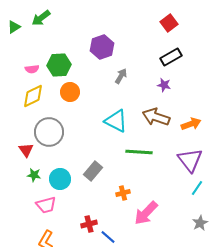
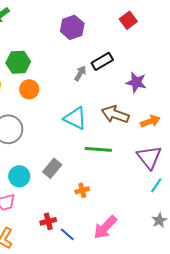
purple hexagon: (102, 47) -> (72, 27), moved
black rectangle: (171, 57) -> (102, 61), moved
purple star: (164, 85) -> (136, 82), moved, size x1.5
pink arrow: (146, 213) -> (105, 227), moved

